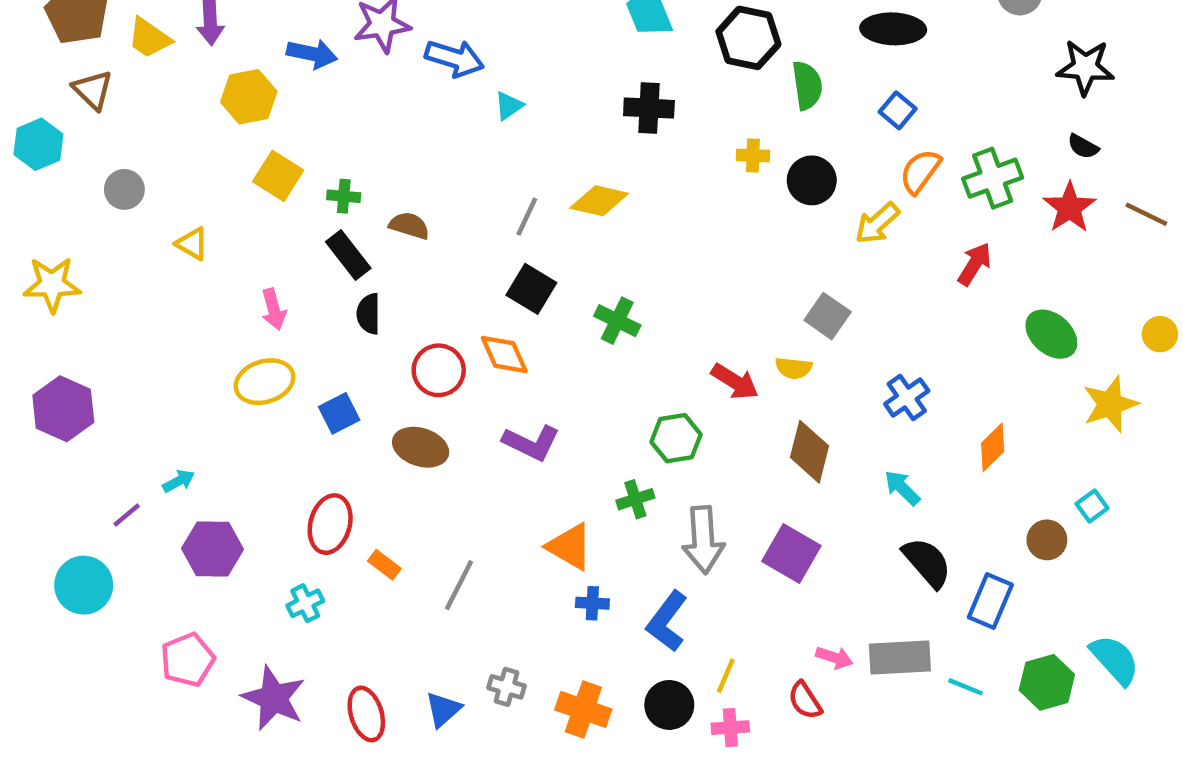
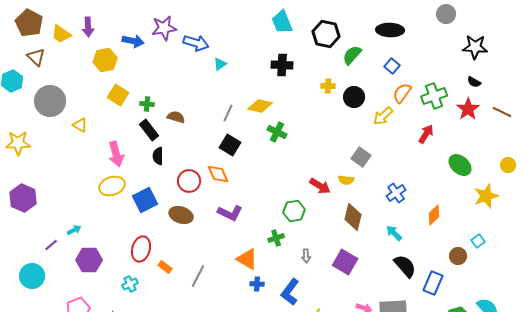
green semicircle: (807, 85) -> (352, 55), turned -130
gray circle: (124, 189) -> (50, 101), size x1.8
pink arrow: (274, 309) -> (116, 154), size x1.4
green cross: (617, 321) -> (277, 132), moved
blue square: (339, 413) -> (145, 200), size x1.4
gray arrow: (703, 540) -> (306, 256), size x0.5

